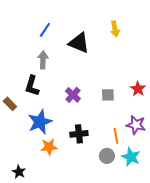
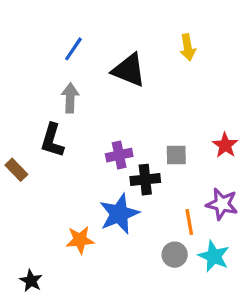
purple cross: (73, 95) -> (119, 155), turned 35
blue star: (40, 122) -> (119, 214), moved
black cross: (79, 134) -> (145, 180), moved

